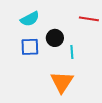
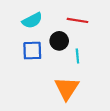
red line: (89, 19) -> (77, 20), moved

